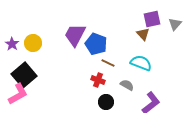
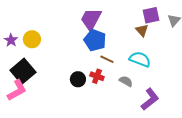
purple trapezoid: (75, 35) -> (91, 19), moved
black circle: (106, 102) -> (78, 79), moved

